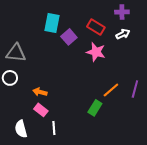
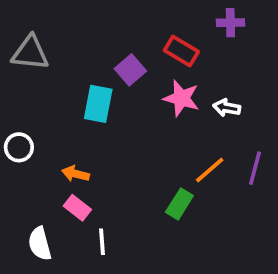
cyan rectangle: (52, 23) -> (98, 104), moved
white arrow: (123, 34) -> (227, 108), moved, turned -144
gray triangle: (16, 53) -> (30, 53), moved

